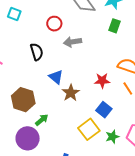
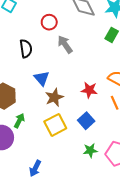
gray arrow: (73, 42) -> (65, 44), turned 54
green arrow: (42, 120) -> (19, 121), turned -32
yellow square: (89, 129) -> (55, 125), moved

